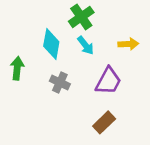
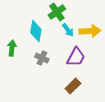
yellow arrow: (128, 44) -> (90, 31), size x1.5
cyan arrow: (86, 45) -> (68, 30), moved

